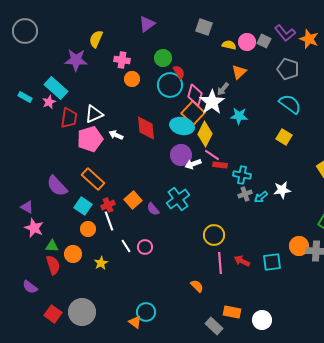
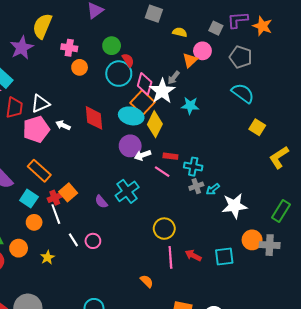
purple L-shape: (285, 33) -> (238, 20), turned 125
yellow semicircle: (96, 39) -> (42, 26), size x1.4
pink circle: (247, 42) -> (202, 51), moved
purple star: (76, 60) -> (22, 48), turned -30
yellow square: (284, 137) -> (257, 127), moved
pink line: (212, 155) -> (162, 172), moved
white star: (282, 190) -> (234, 206), moved, size x1.4
orange square: (133, 200) -> (68, 192), moved

